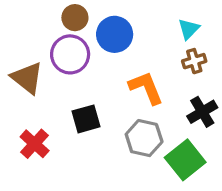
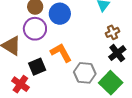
brown cross: (194, 61) -> (113, 32), moved
orange L-shape: (146, 88) -> (61, 53), moved
black square: (86, 119) -> (37, 67), moved

